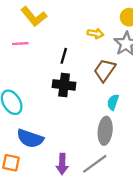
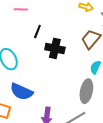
black line: (64, 56) -> (37, 31), moved

